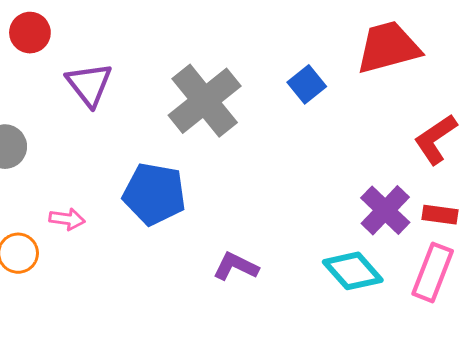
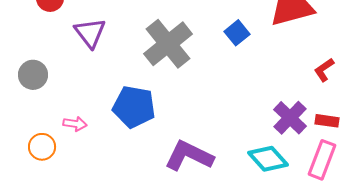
red L-shape: (436, 139) -> (324, 70), size x0.7
purple L-shape: (236, 266) -> (189, 156), size x1.6

